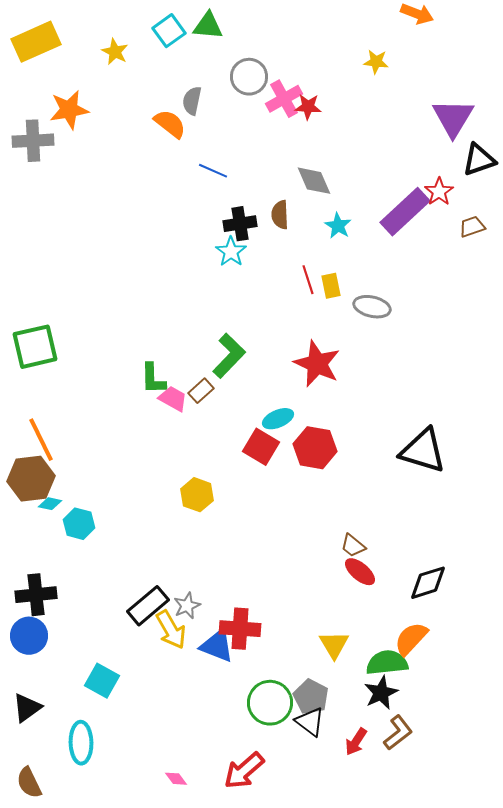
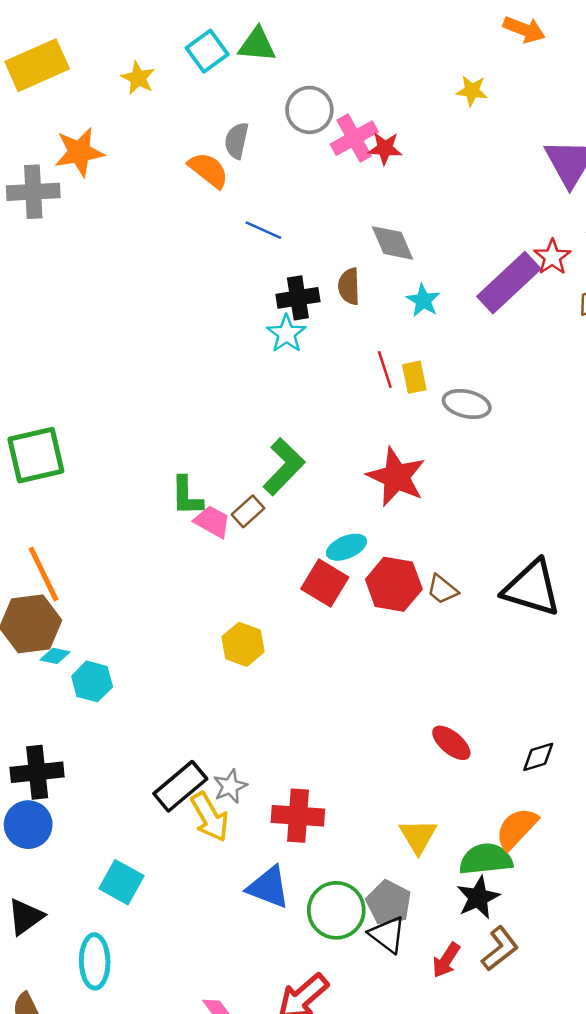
brown trapezoid: (353, 546) -> (442, 589), moved
black diamond: (428, 583) -> (538, 757), size x0.7
blue triangle: (217, 646) -> (269, 887), moved

